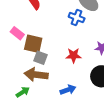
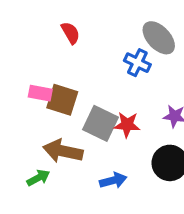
pink rectangle: (17, 33) -> (40, 93), moved, turned -32
gray square: (40, 58) -> (101, 123), moved, size x1.5

